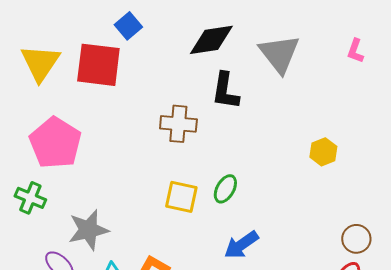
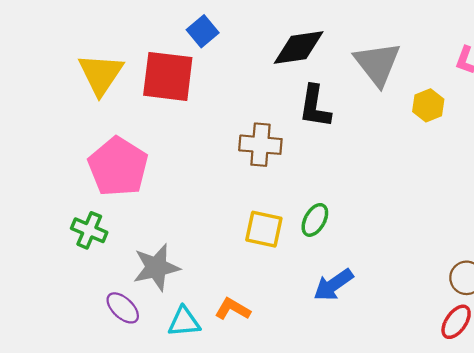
yellow hexagon: (323, 152) -> (428, 105), moved

